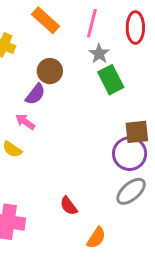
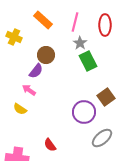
brown square: (137, 132) -> (106, 97), turned -30
purple circle: (130, 154) -> (84, 112), moved
red semicircle: (69, 206) -> (50, 145), moved

